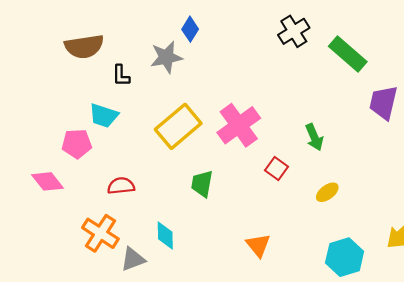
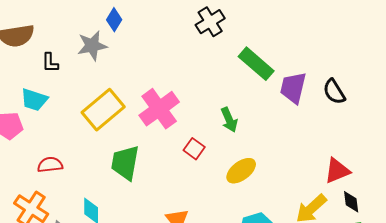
green rectangle: (348, 54) -> (256, 64), moved
green trapezoid: (202, 184) -> (125, 163), size x1.4
yellow ellipse: (327, 192) -> (241, 171), size x1.4

